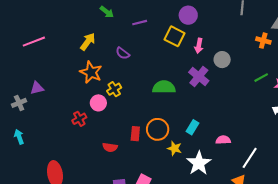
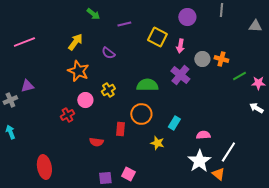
purple circle: (188, 15) -> (187, 17), moved
orange cross: (263, 41) -> (221, 59), moved
yellow cross: (114, 89) -> (108, 90), moved
orange circle: (158, 129) -> (141, 114), moved
white star: (199, 163) -> (199, 161), moved

